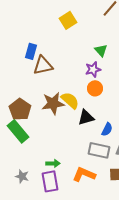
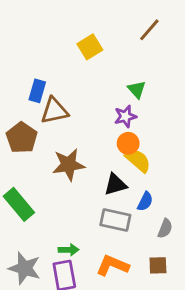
yellow semicircle: (70, 100) -> (138, 160), moved
brown pentagon: (20, 109) -> (22, 138), moved
gray rectangle: (99, 150) -> (115, 220), moved
gray star: (22, 176) -> (25, 268), size x1.6

